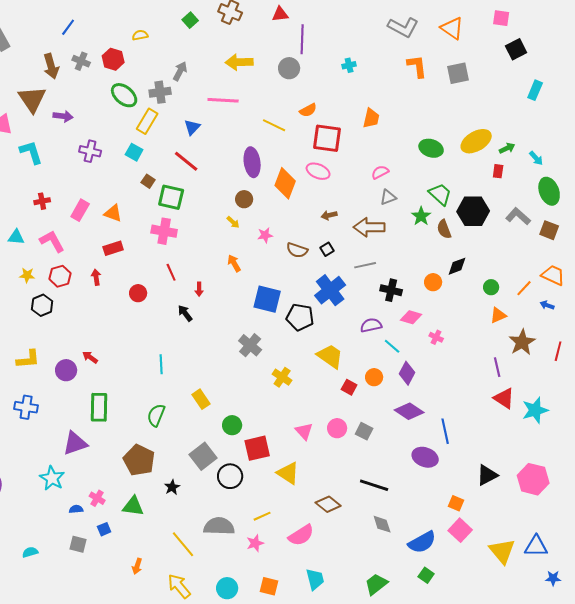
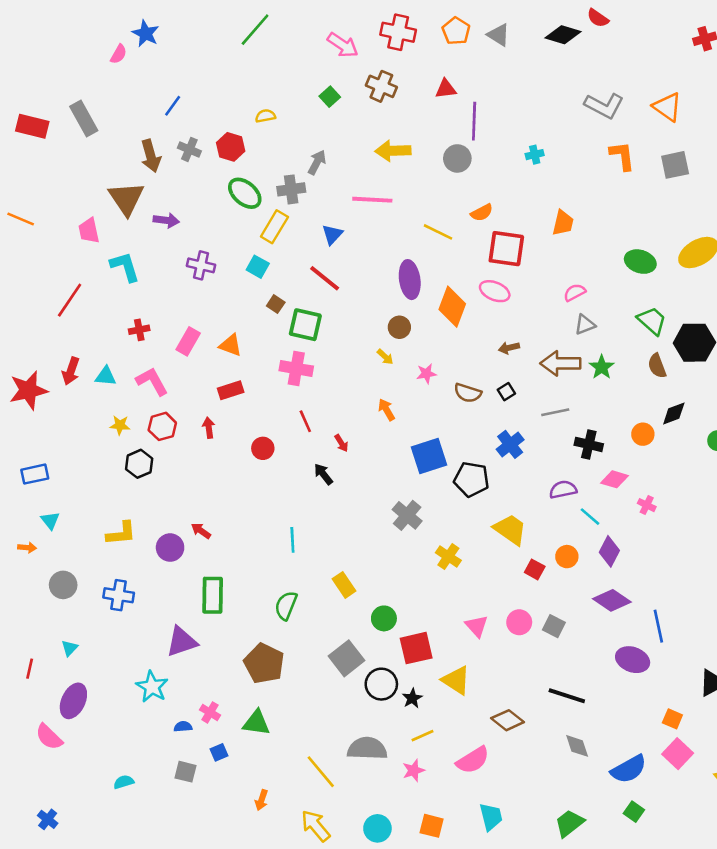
green star: (421, 216) -> (602, 367), moved
red arrow: (199, 289) -> (341, 443), turned -32
blue cross: (330, 290) -> (510, 444), size x0.7
blue square: (267, 299) -> (429, 456), turned -32
black star: (172, 487) -> (412, 698), moved

